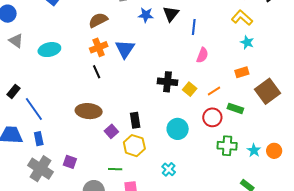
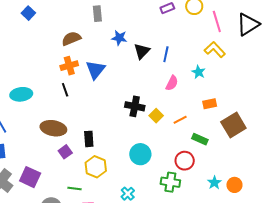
black triangle: (171, 14) -> (142, 51), moved
cyan star: (247, 42) -> (199, 72), moved
cyan ellipse: (49, 50) -> (21, 94), moved
red circle: (212, 117) -> (185, 161), moved
black rectangle: (135, 120) -> (89, 139), moved
purple square: (111, 131) -> (65, 152), moved
green cross: (227, 146) -> (170, 182), moved
purple square: (70, 162) -> (30, 177), size x1.5

